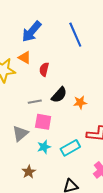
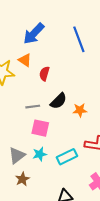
gray triangle: (20, 134) -> (17, 155), moved

